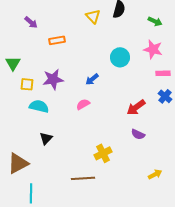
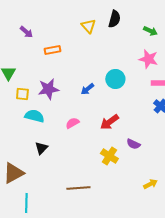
cyan circle: (120, 57) -> (115, 79), moved
pink semicircle: (83, 104) -> (72, 123), moved
red arrow: (136, 107) -> (109, 122), moved
yellow cross: (103, 153) -> (109, 156), moved, turned -30

